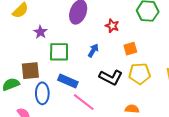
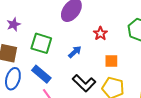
purple star: (40, 32) -> (14, 24), moved

